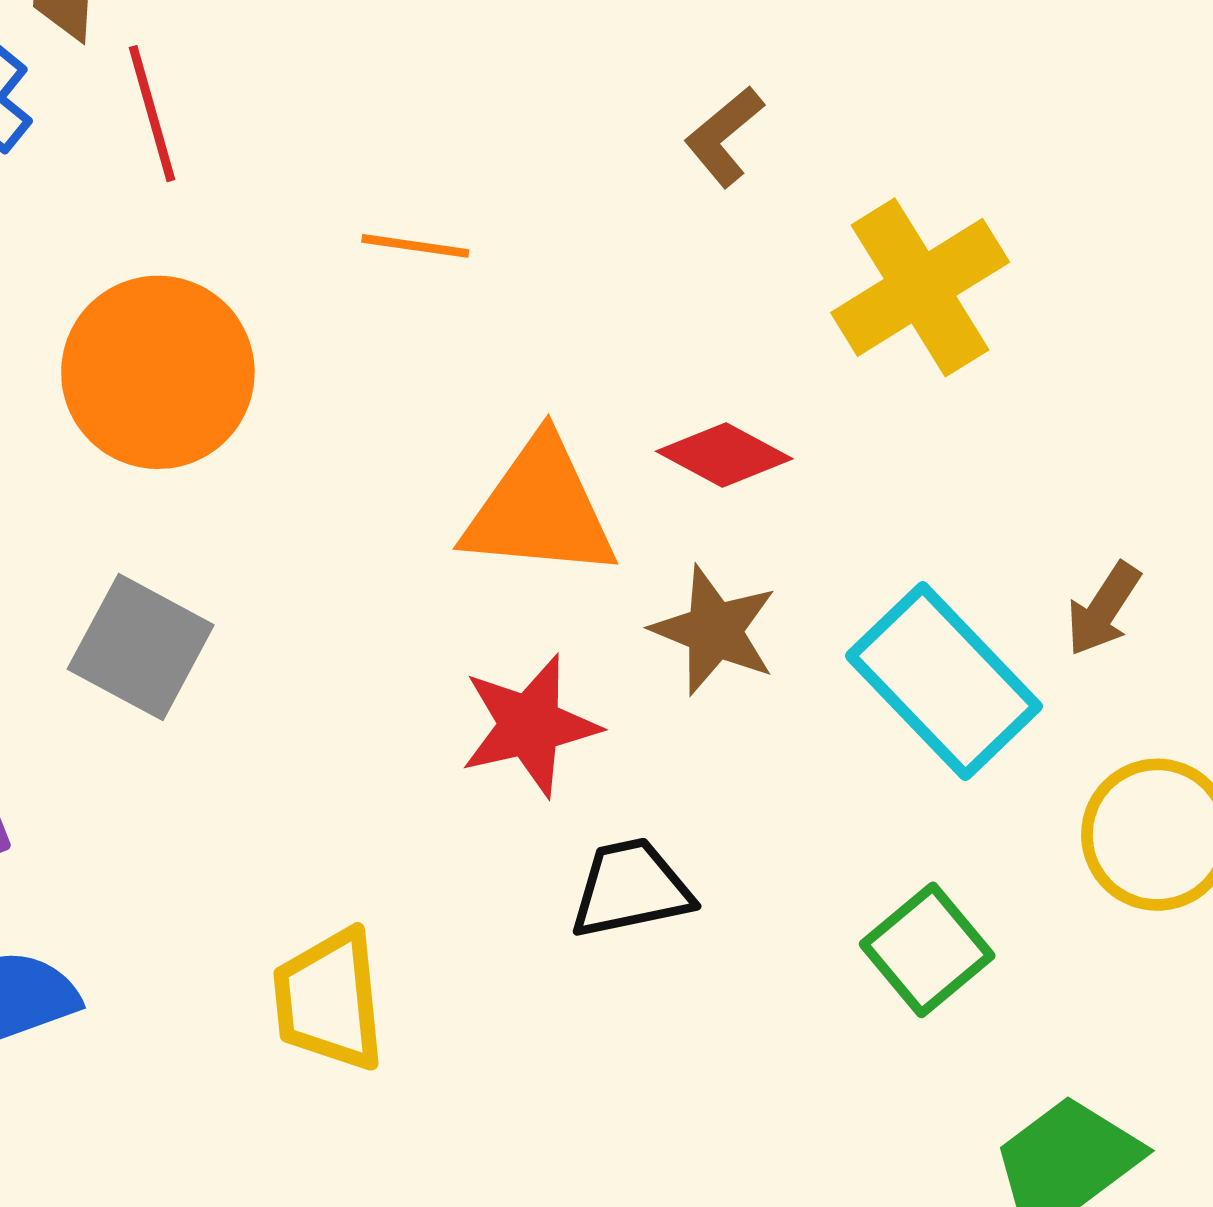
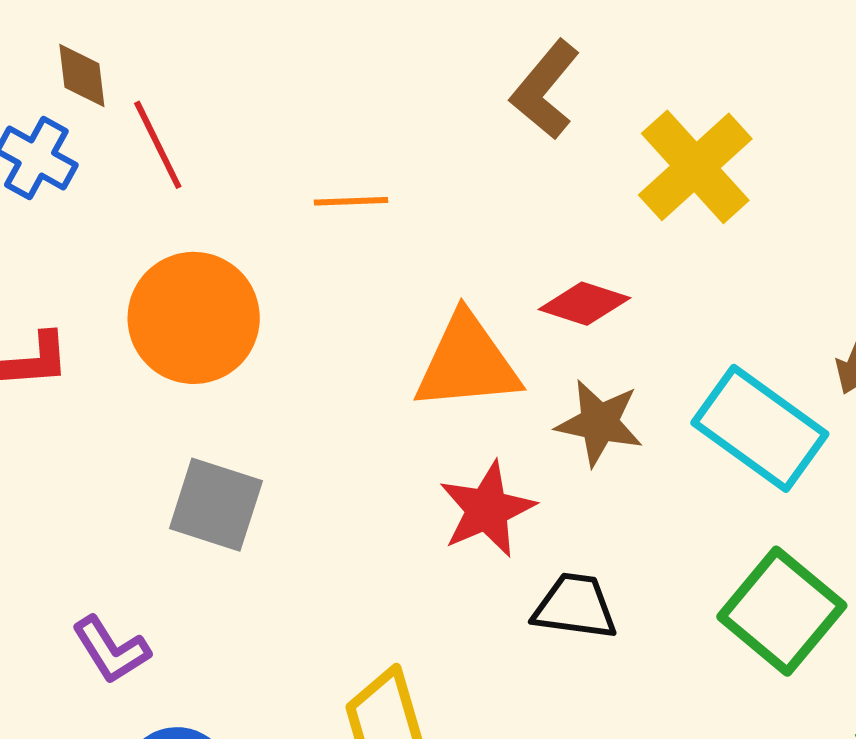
brown L-shape: (724, 137) -> (545, 90), size x1.4
black trapezoid: (631, 888) -> (575, 606), turned 30
green square: (927, 950) -> (782, 611), size x1.4

